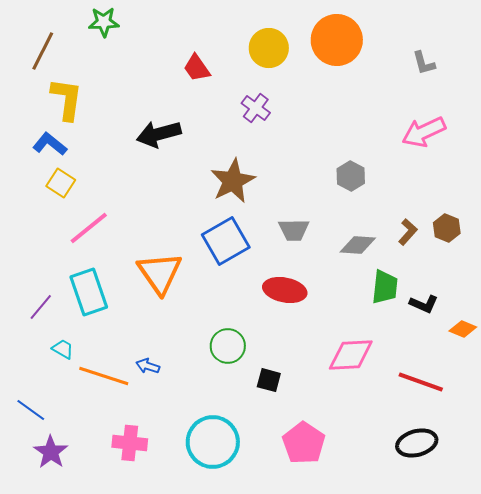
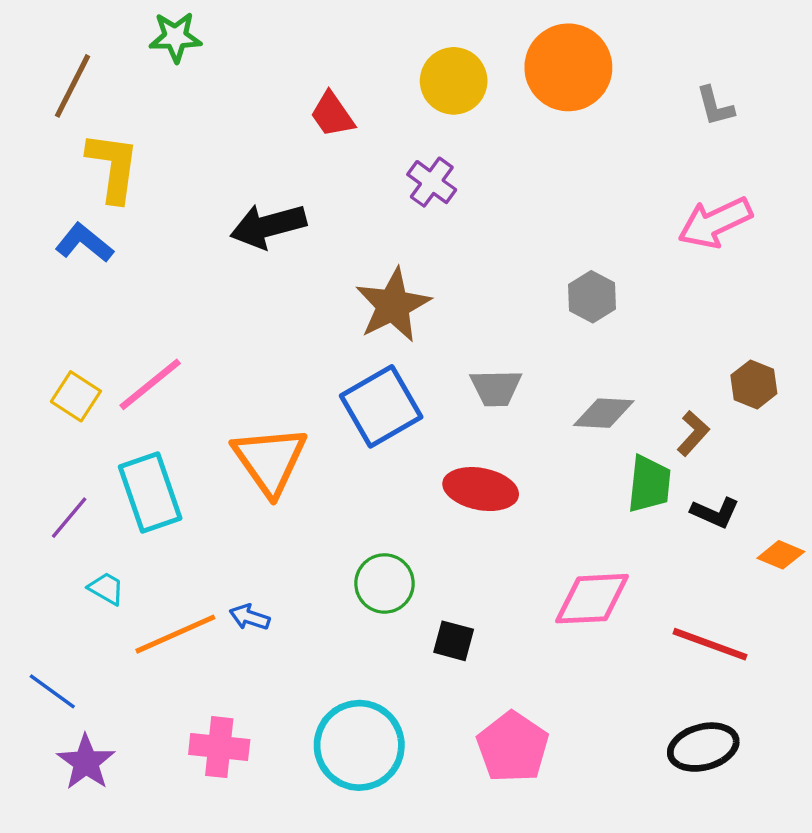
yellow square: (61, 183) -> (76, 396), moved
brown L-shape: (408, 232) -> (693, 433), moved
orange line: (104, 376) -> (175, 634), turned -42

